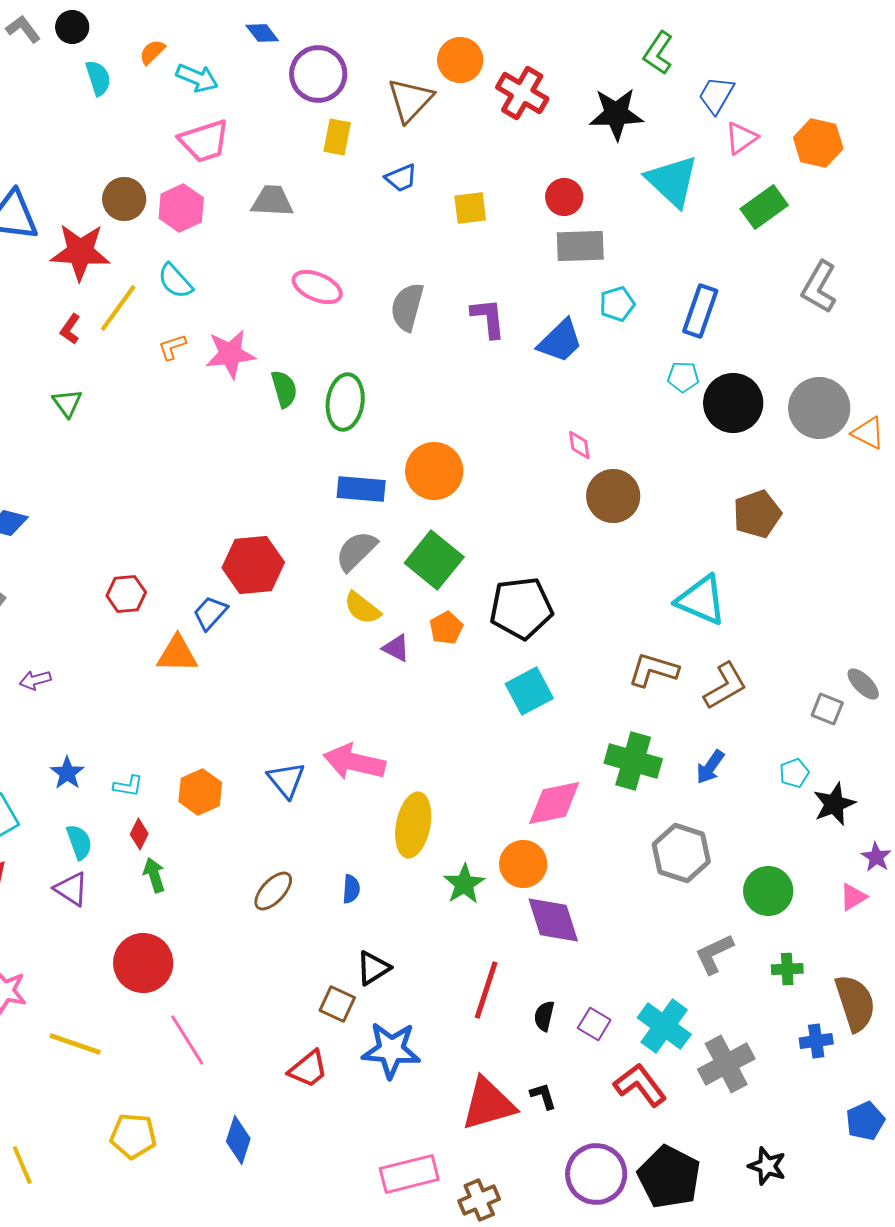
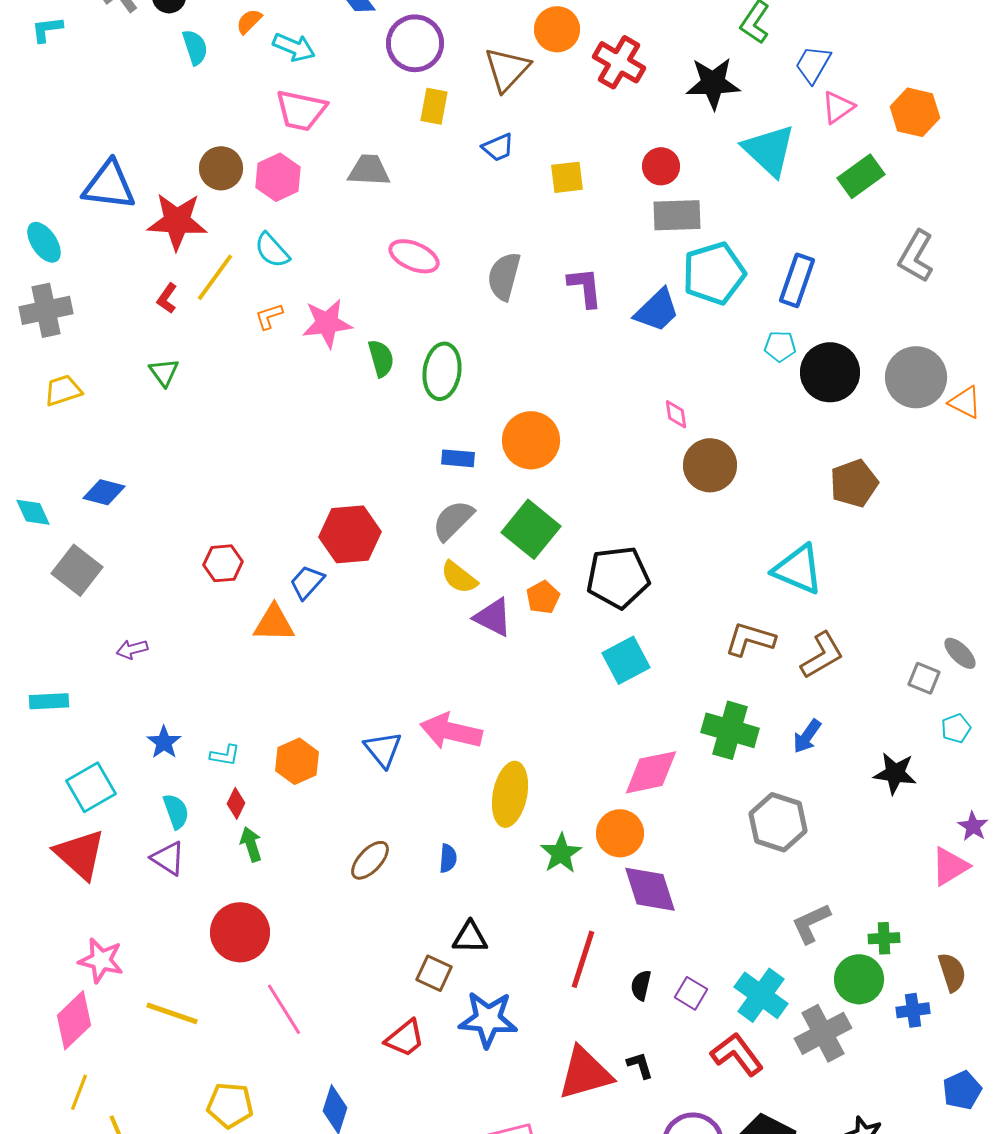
pink trapezoid: (204, 141) -> (301, 110), turned 30
cyan pentagon: (617, 304) -> (714, 273), size x1.8
blue rectangle: (361, 489) -> (458, 458), size x0.7
purple triangle: (396, 648) -> (493, 617), size x1.4
cyan pentagon: (794, 773) -> (956, 728), moved
black star: (834, 804) -> (895, 773), moved, turned 30
green circle: (768, 891) -> (859, 979), moved
pink triangle: (853, 897) -> (950, 866), size x1.4
black triangle: (373, 968) -> (470, 937), turned 33
brown semicircle: (855, 1003) -> (952, 972), size x0.7

